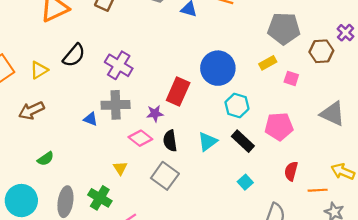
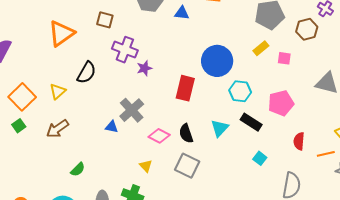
purple cross: (119, 65) -> (125, 50), moved
gray cross: (116, 105) -> (132, 110), turned -30
purple star: (155, 113) -> (144, 68), moved

